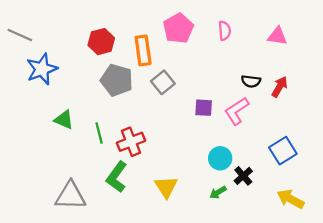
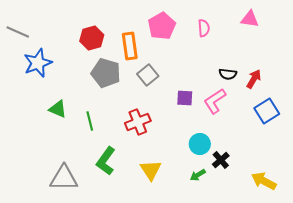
pink triangle: (277, 36) -> (250, 19), moved
red cross: (131, 142) -> (138, 122), moved
blue square: (283, 151) -> (267, 111), moved

